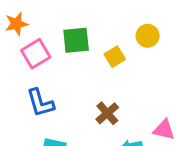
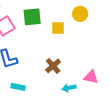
yellow square: (115, 57) -> (58, 28), turned 32

